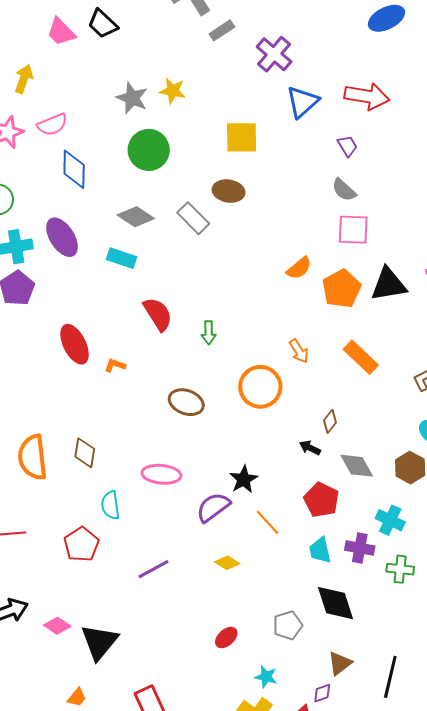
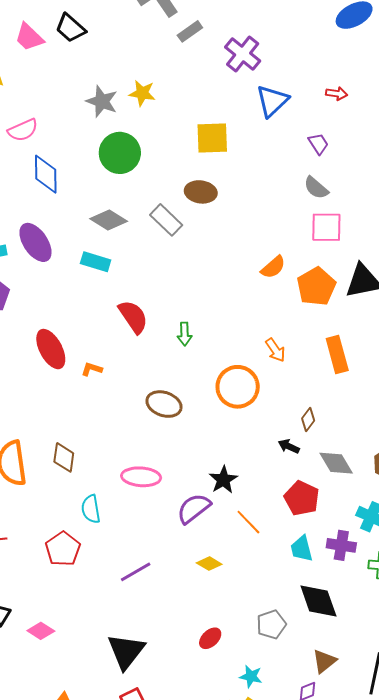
red arrow: (367, 96) -> (337, 94), size x0.5
orange rectangle: (361, 357) -> (337, 354), turned 33
black triangle: (99, 642) -> (126, 651), moved

